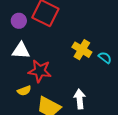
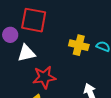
white triangle: (21, 51) -> (26, 53), moved

